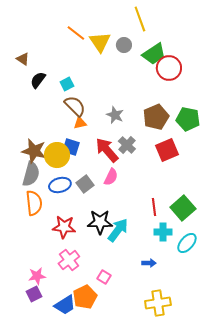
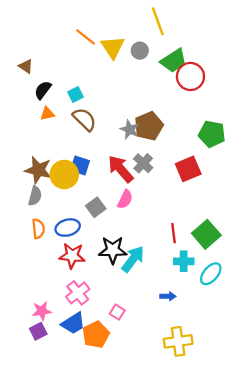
brown pentagon: (156, 117) -> (149, 126), moved
orange triangle: (80, 123) -> (47, 114), moved
gray semicircle: (31, 174) -> (35, 196), size x0.7
blue ellipse: (60, 185) -> (68, 228), moved
orange semicircle: (34, 203) -> (38, 229), size x0.7
blue trapezoid: (65, 305) -> (73, 323), moved

